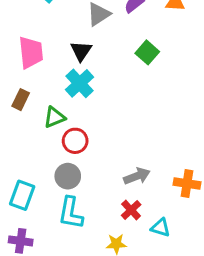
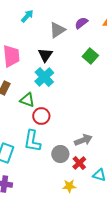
green triangle: (54, 117) -> (27, 100), turned 42
gray circle: (68, 176) -> (60, 154), moved
cyan L-shape: (71, 213) -> (32, 141), moved

